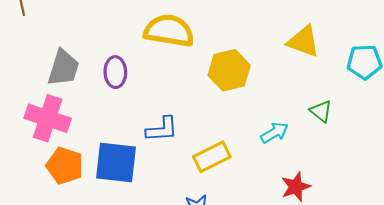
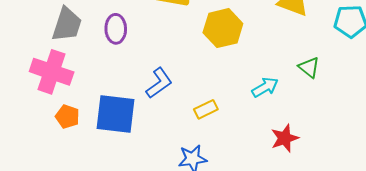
blue L-shape: (162, 129) -> (159, 83), turned -32
yellow rectangle: (212, 157) -> (206, 109), size x0.7
orange pentagon: (65, 166) -> (67, 117), size x0.7

